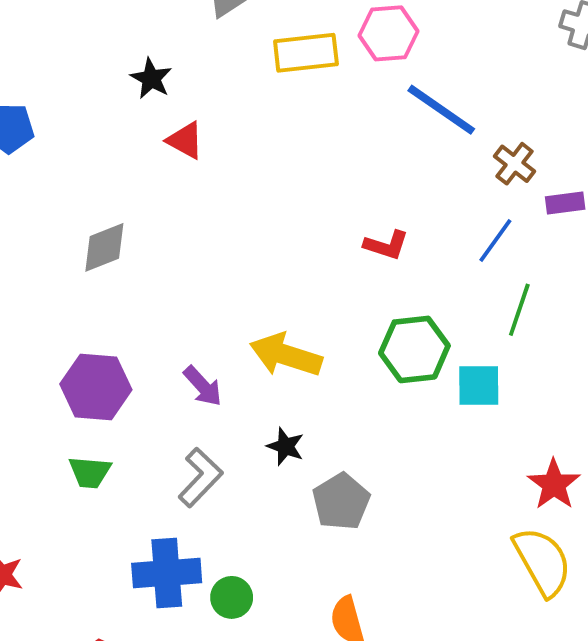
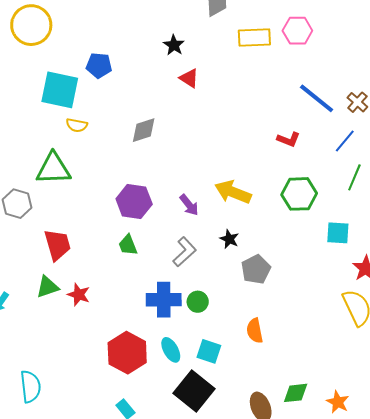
blue line: (441, 110) -> (317, 98), moved
cyan square: (479, 386) -> (338, 233), moved
green trapezoid: (90, 472) -> (128, 245), turned 60
green circle: (232, 597) -> (198, 302), moved

